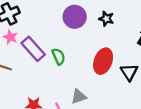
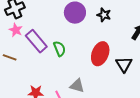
gray triangle: (79, 96) -> (77, 86), turned 35

